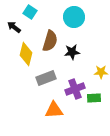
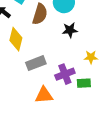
brown semicircle: (50, 41) -> (40, 14), moved
black star: (72, 52) -> (70, 30), moved

